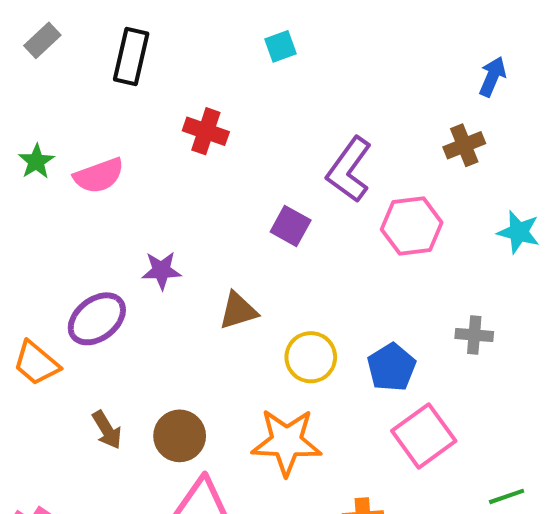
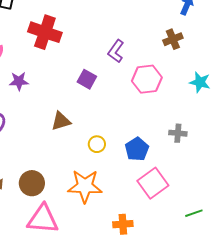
red cross: (206, 131) -> (45, 32), size x1.5
purple L-shape: (349, 170) -> (116, 51), size x0.7
purple star: (161, 270) -> (19, 81), moved
yellow circle: (311, 357) -> (97, 144), size x0.7

